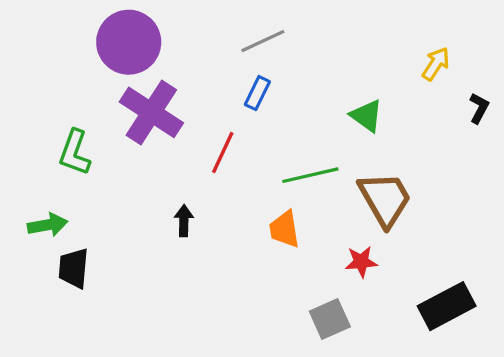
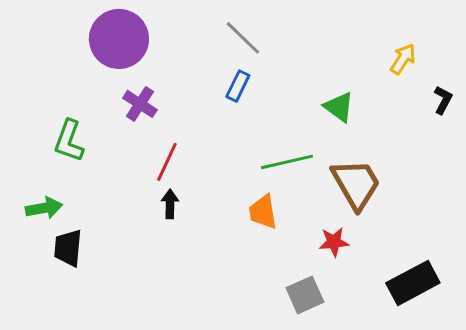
gray line: (263, 41) -> (243, 38), turned 69
purple cross: (151, 112) -> (140, 104), size x0.6
red line: (223, 152) -> (167, 162), moved

